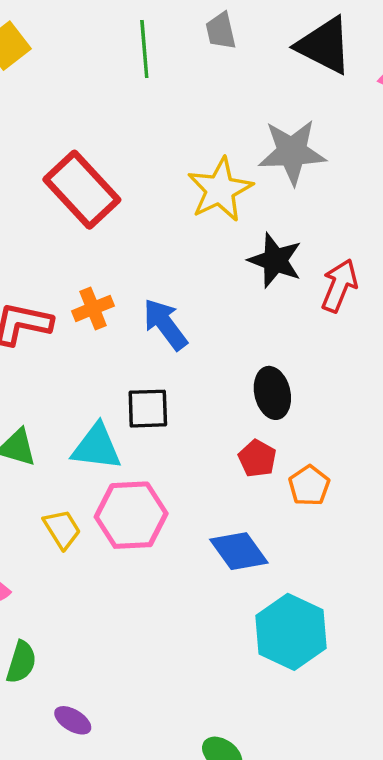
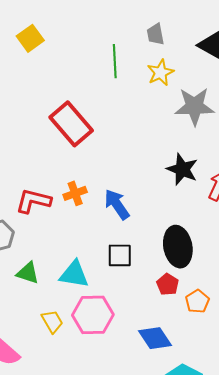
green line: (144, 49) -> (115, 61), moved
yellow star: (220, 190) -> (160, 73), moved, size x0.7
black ellipse: (272, 393) -> (178, 247), size x1.4
black square: (148, 409) -> (120, 255), moved

